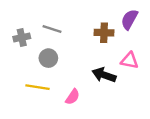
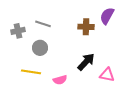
pink triangle: (129, 61) -> (107, 75), moved
black arrow: (104, 75) -> (86, 62), turned 114
pink semicircle: (73, 97) -> (60, 80), turned 40

